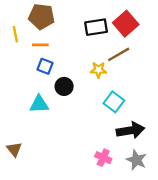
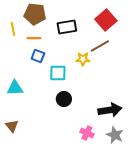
black rectangle: (96, 27) -> (67, 27), moved
black circle: (64, 86) -> (64, 99), moved
cyan square: (114, 102) -> (58, 73), moved, turned -36
cyan triangle: (39, 104) -> (15, 88), moved

